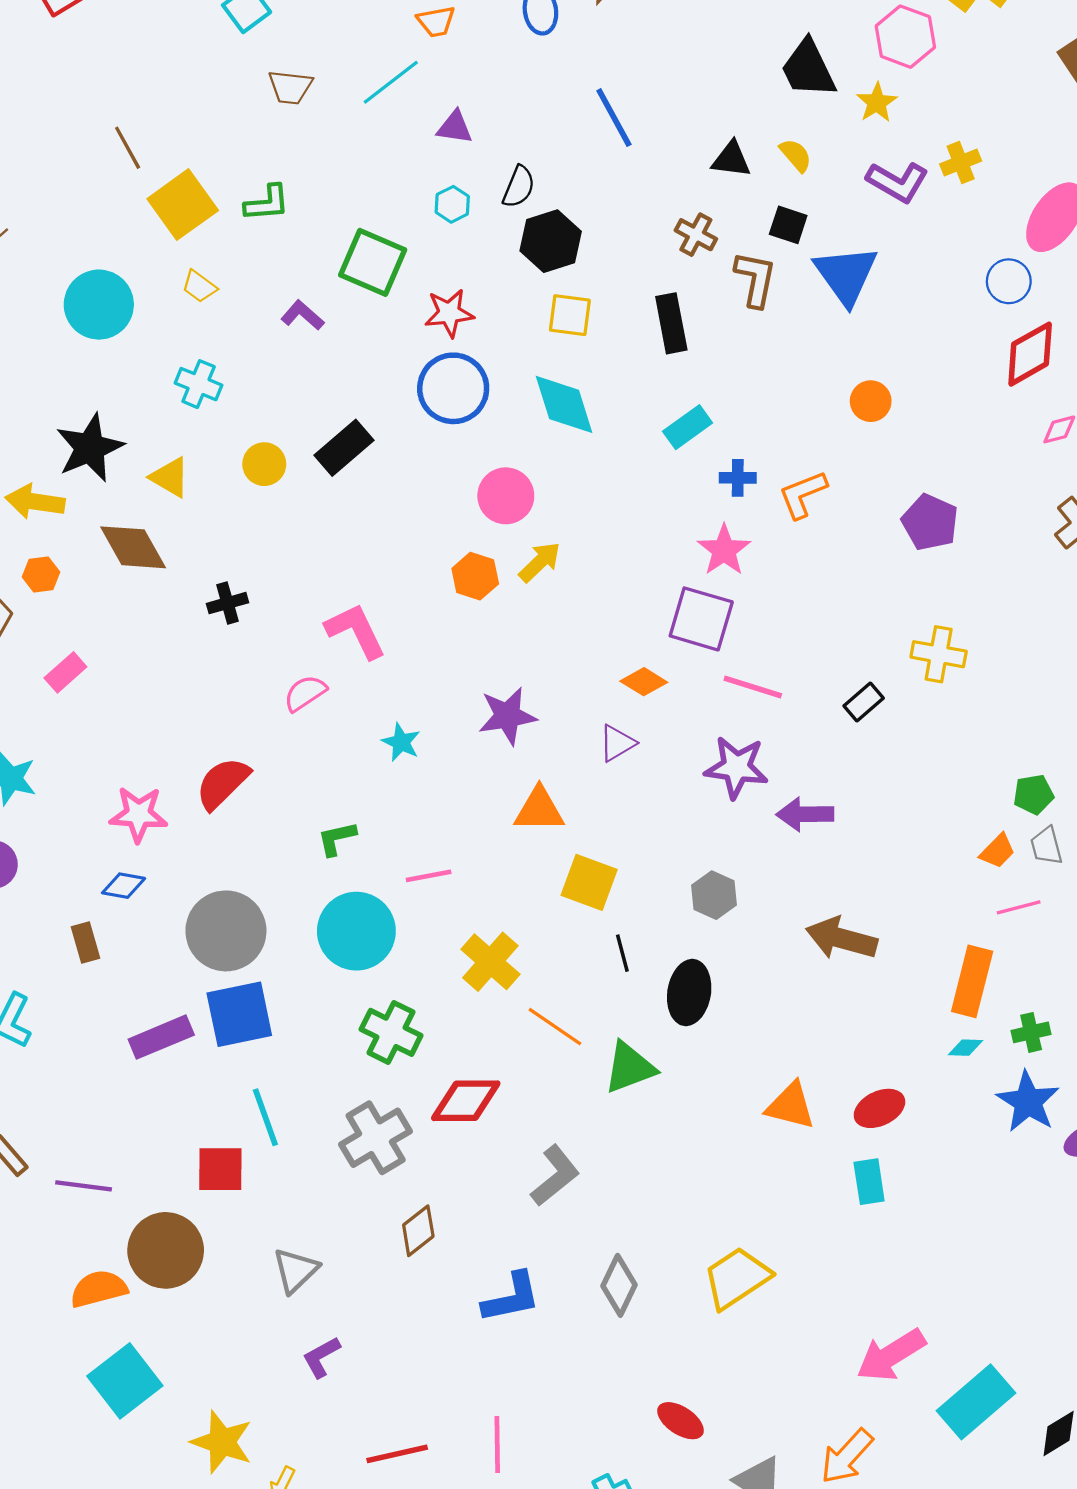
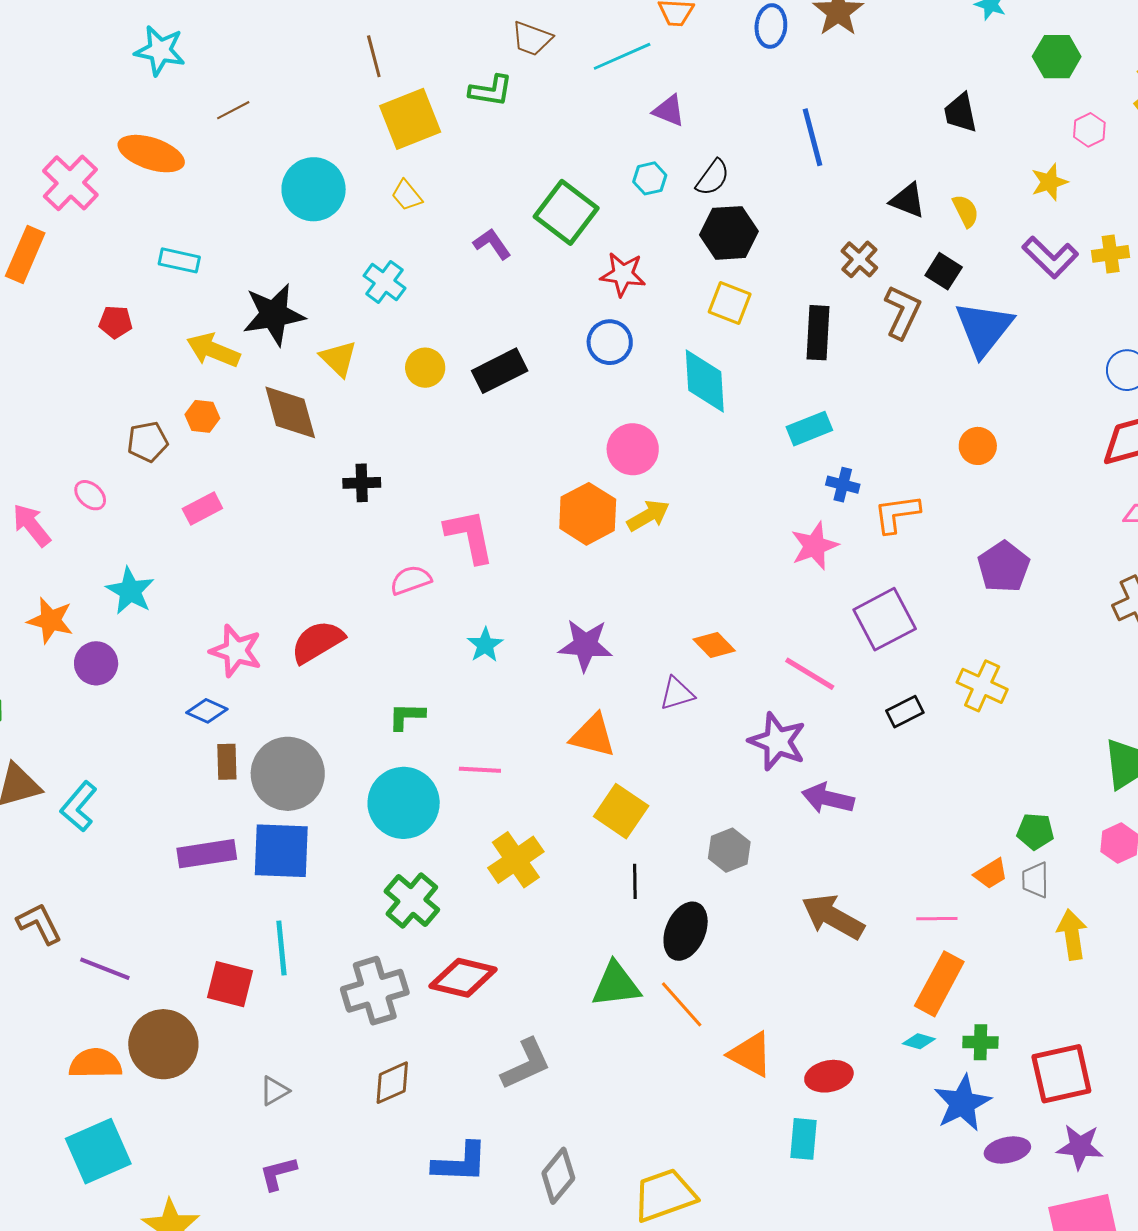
pink hexagon: (905, 37) -> (1089, 130), size x0.6
black trapezoid: (808, 69) -> (960, 113), moved, size x0.7
green L-shape: (267, 203) -> (491, 91), moved
blue circle: (453, 388) -> (610, 342), size x0.7
orange hexagon: (475, 576) -> (588, 514), size x1.4
purple square: (701, 619) -> (885, 619), moved, turned 32
pink line: (1019, 907) -> (937, 919), moved
brown rectangle: (86, 942) -> (227, 762), moved
orange line: (555, 1027) -> (682, 1004), moved
gray triangle: (295, 1270) -> (274, 1091), size x0.7

